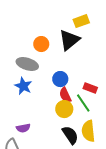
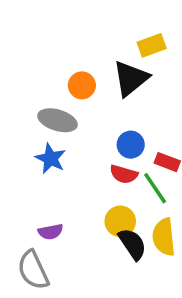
blue circle: (60, 79) -> (131, 145), moved
red semicircle: (65, 95) -> (124, 174), turned -49
yellow circle: (64, 109) -> (120, 221), moved

